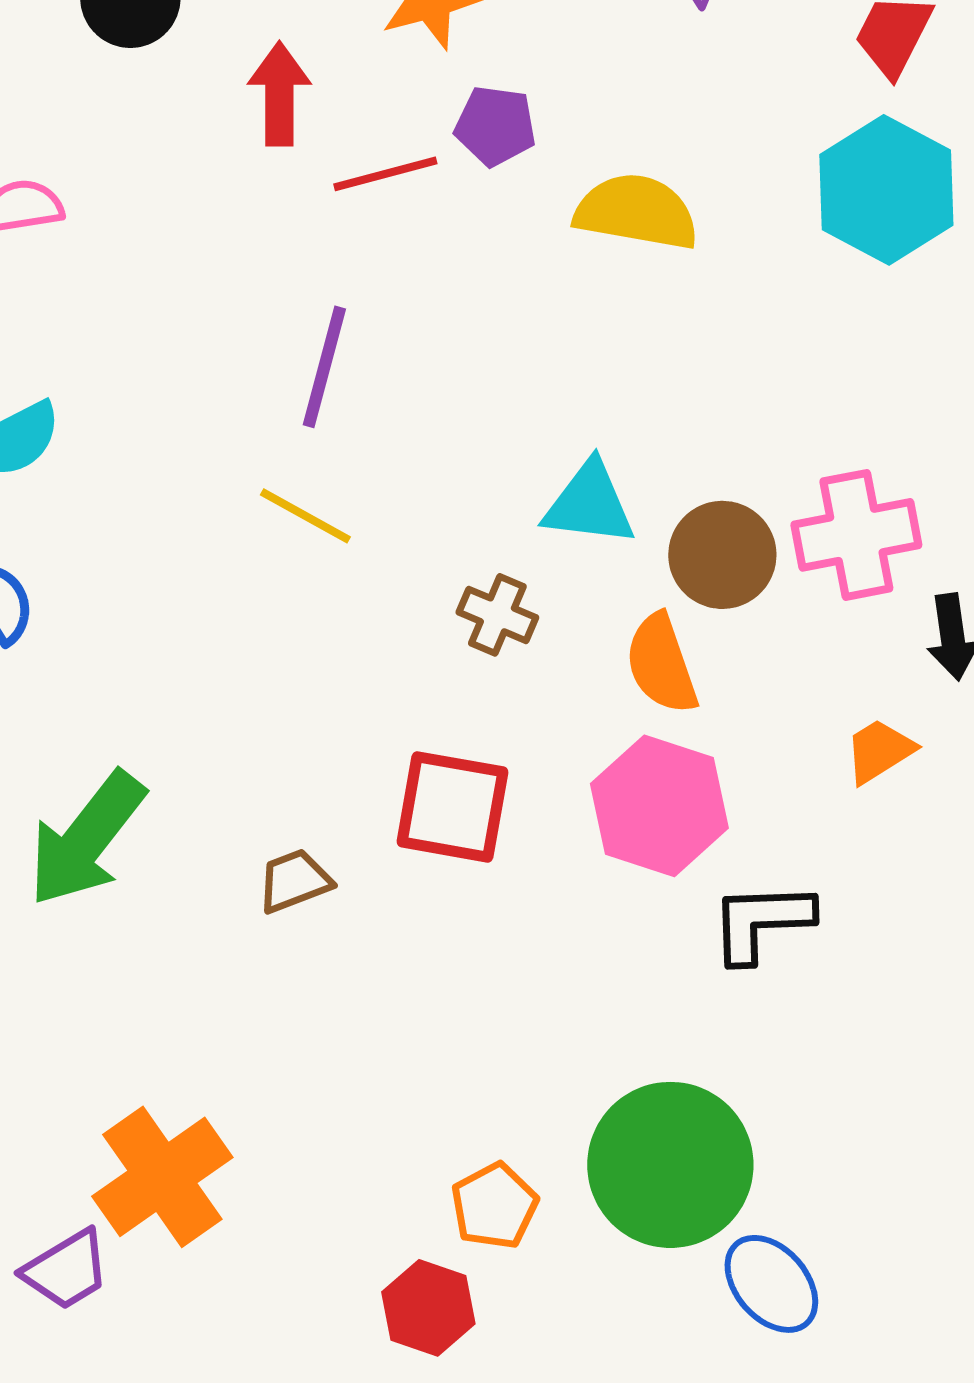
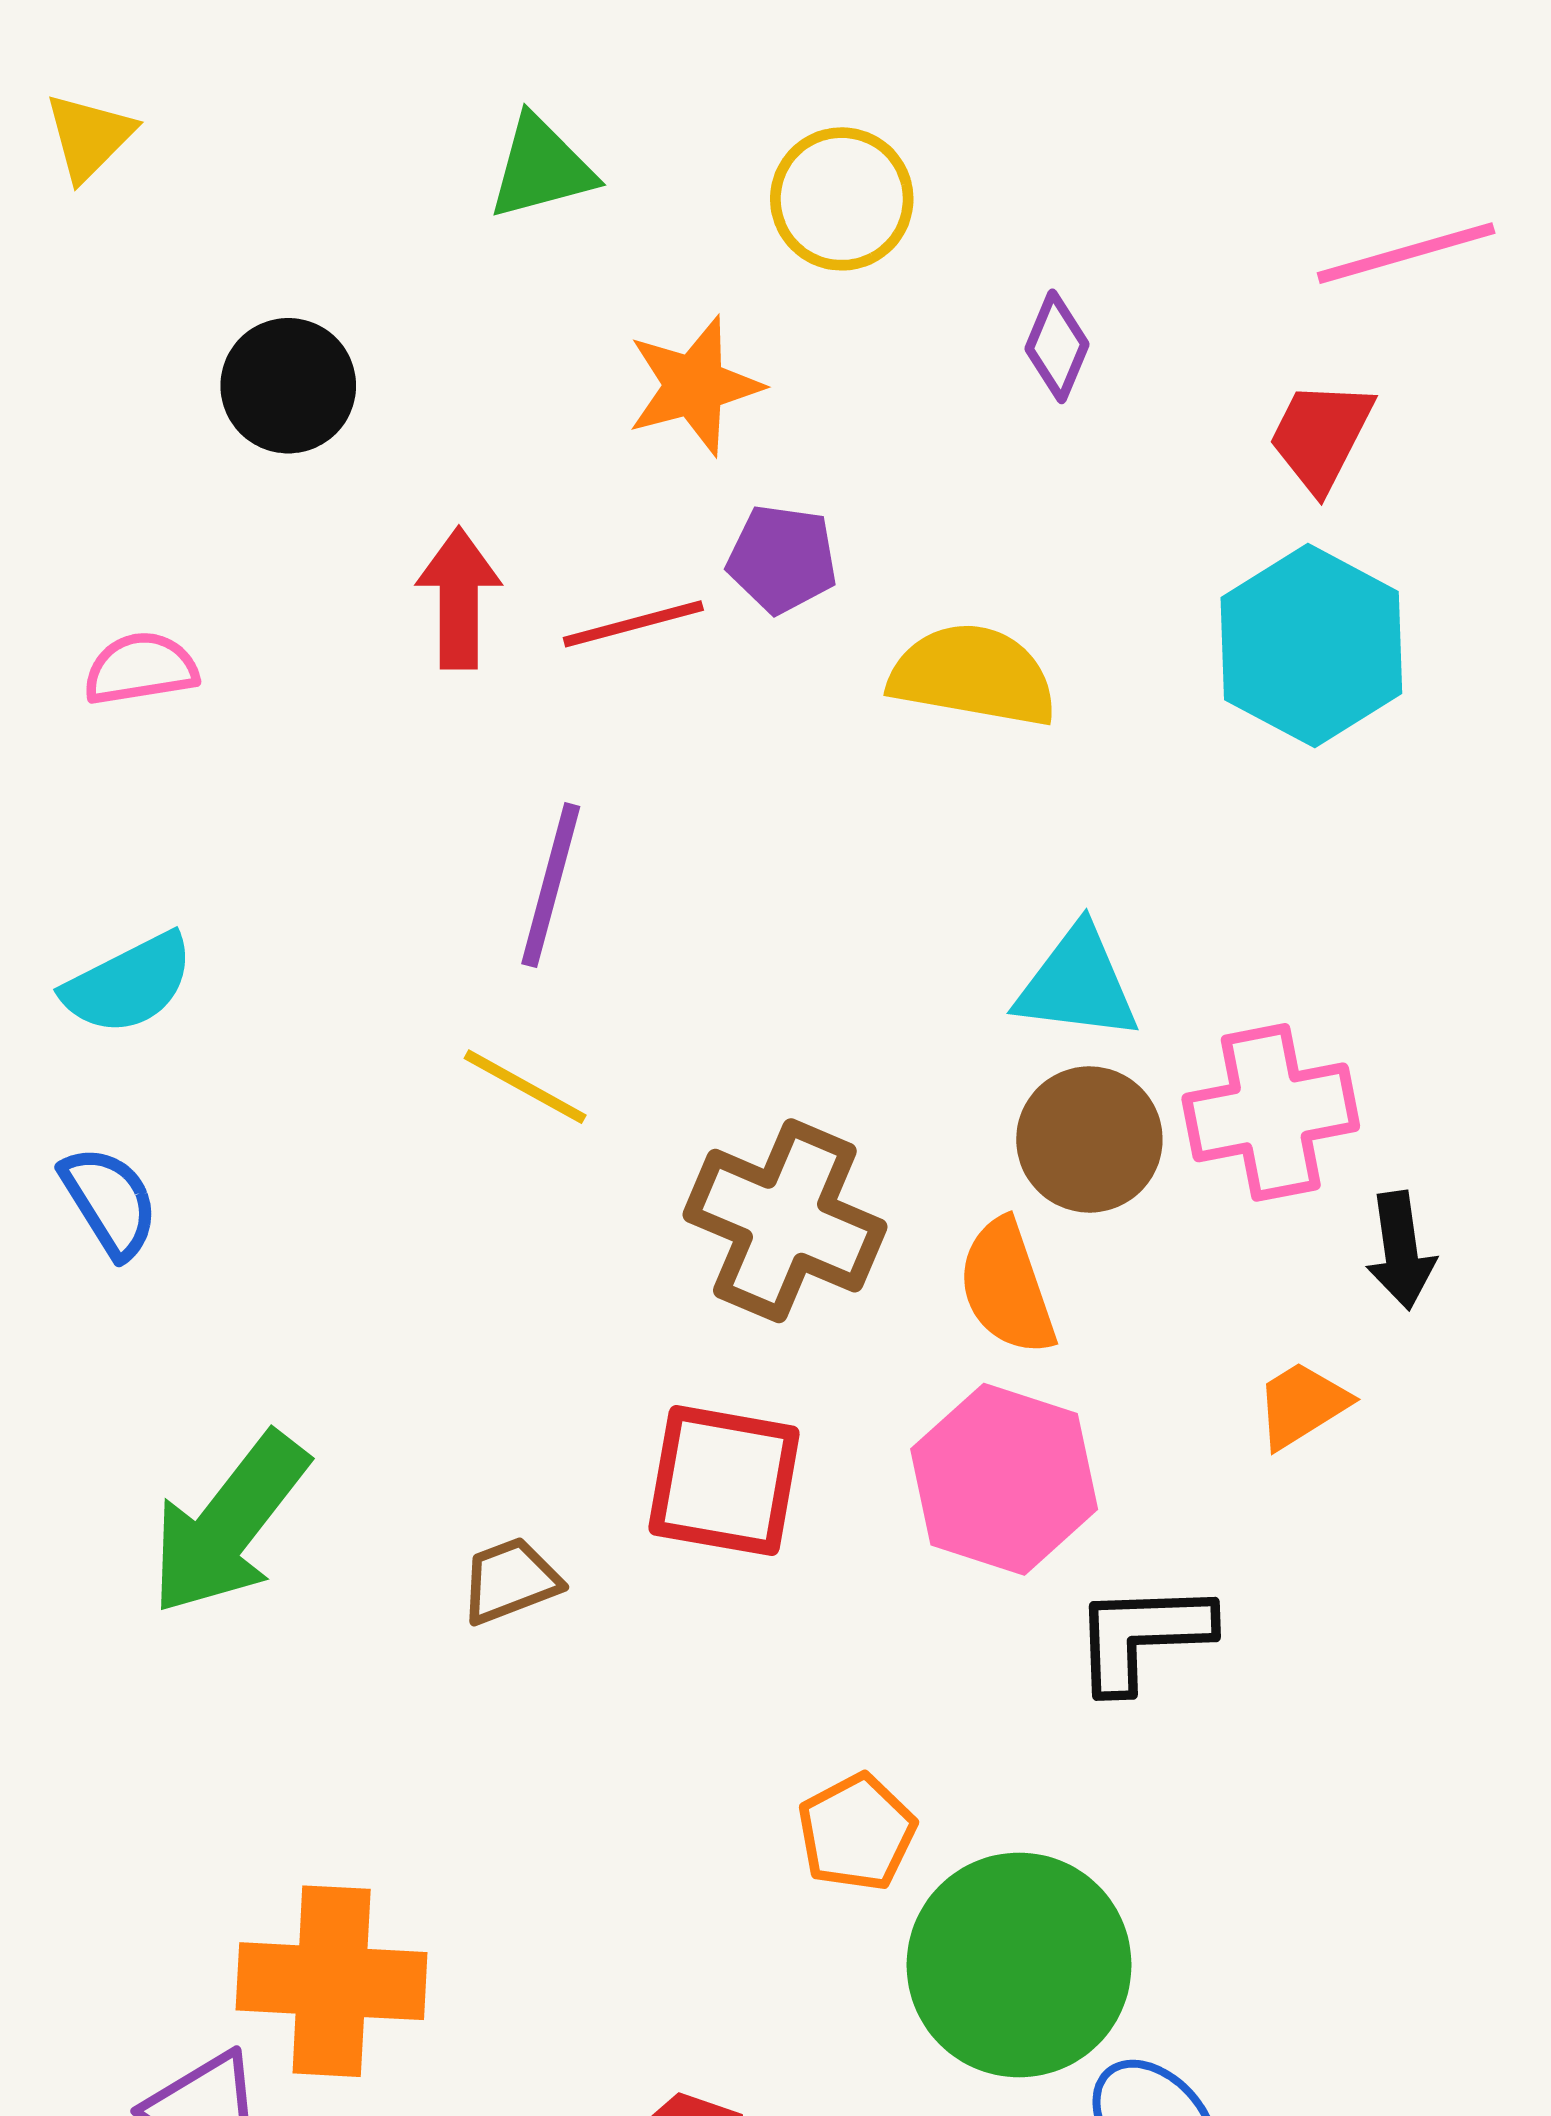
red arrow: (279, 94) -> (459, 598), moved
cyan triangle: (589, 504) -> (1077, 984), moved
brown cross: (497, 615) -> (785, 1221), size x1.8
orange cross: (162, 1177) -> (332, 1981), turned 38
orange pentagon: (494, 1206) -> (857, 1832), moved

